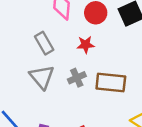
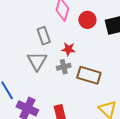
red star: (86, 45) -> (68, 49), moved

